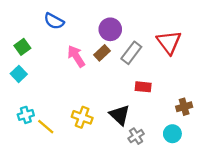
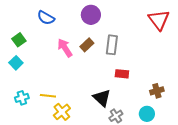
purple circle: (110, 29) -> (91, 15), moved
red triangle: (169, 42) -> (159, 20), moved
gray rectangle: (131, 53) -> (112, 45), turned -30
yellow cross: (82, 117) -> (62, 112), moved, turned 30
yellow line: (46, 127) -> (48, 96), moved, turned -35

